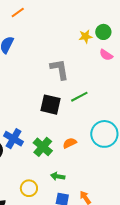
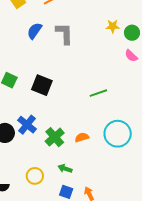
yellow star: (85, 36) -> (113, 26), moved
gray L-shape: (59, 69) -> (64, 33), moved
black square: (50, 105) -> (42, 85), moved

